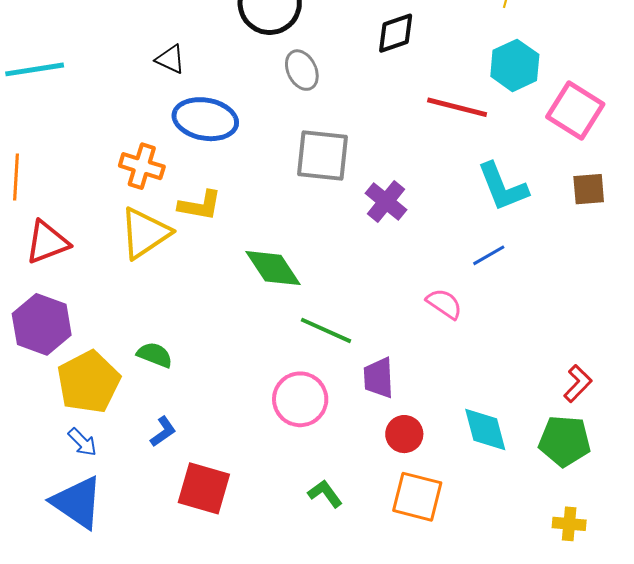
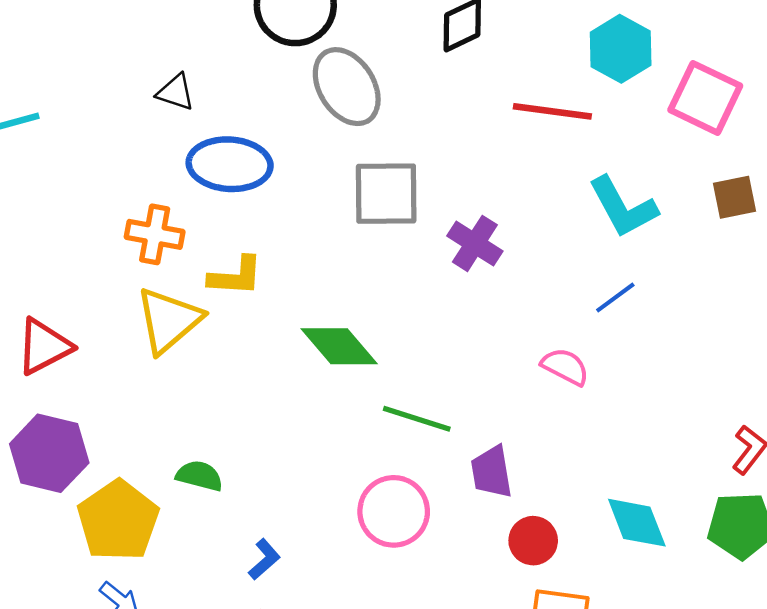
gray ellipse: (302, 70) -> (347, 87), size x1.5
blue L-shape: (163, 432) -> (264, 559), moved

